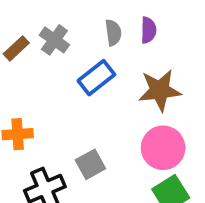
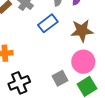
gray square: (90, 164) -> (60, 78), moved

